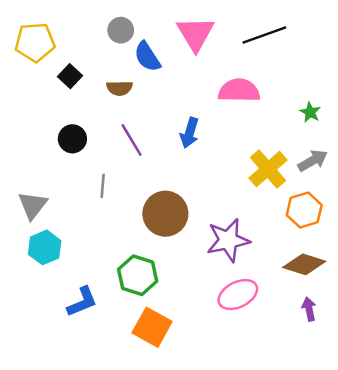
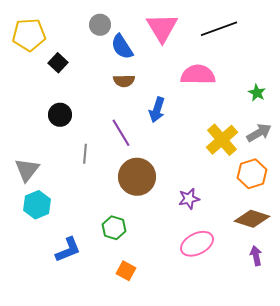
brown semicircle: (120, 88) -> (124, 81), moved
purple line: (132, 140) -> (121, 133), moved
purple star: (228, 240) -> (189, 199), size x0.6
green hexagon: (138, 275) -> (114, 228), size x0.7
orange square: (152, 327) -> (126, 271), size x0.6

